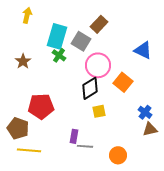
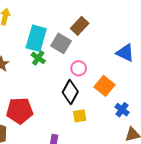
pink circle: (98, 65) -> (79, 68), size x0.6
black diamond: (90, 88) -> (70, 92), turned -30
blue cross: (145, 112) -> (122, 110), moved

